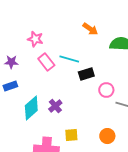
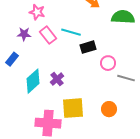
purple star: (11, 62) -> (24, 34), moved
blue rectangle: (10, 86) -> (12, 59), turned -32
yellow square: (71, 135) -> (73, 108), size x1.6

